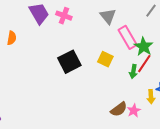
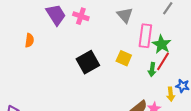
pink rectangle: (128, 37) -> (145, 36), turned 40

